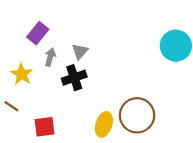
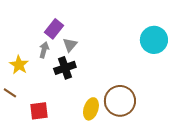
purple rectangle: (38, 33) -> (54, 29), moved

